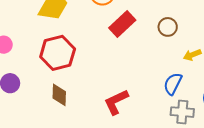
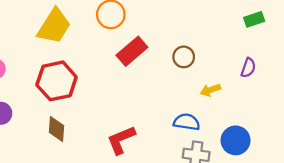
blue semicircle: (173, 84) -> (187, 122), turned 70

